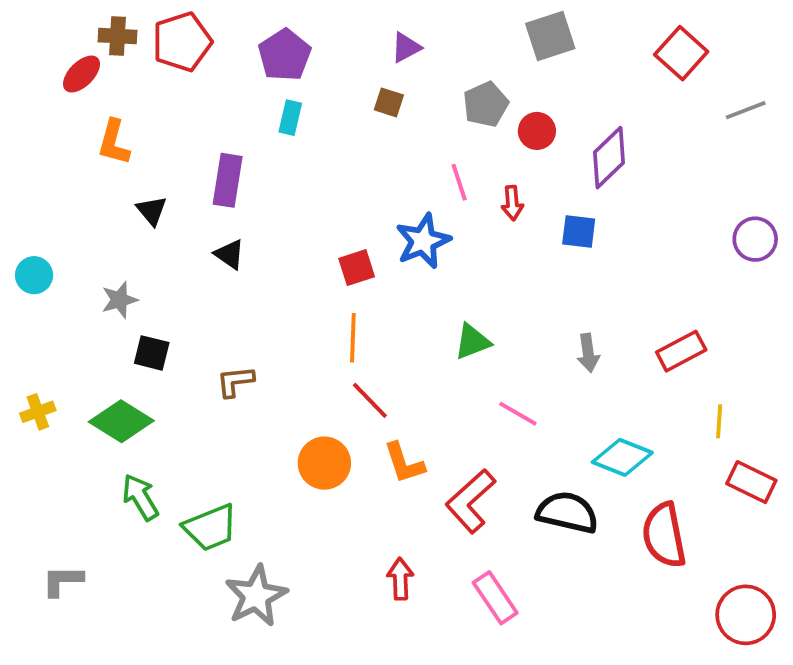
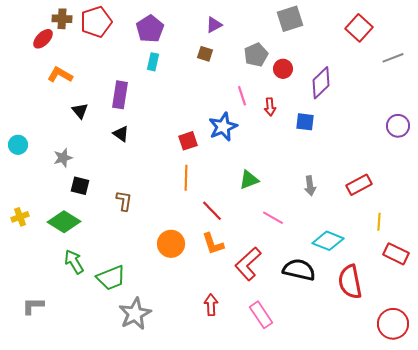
orange L-shape: (114, 142) -> (60, 75), turned 105
brown L-shape: (235, 381) -> (124, 201), turned 105
red line: (370, 400) -> (212, 211), moved

